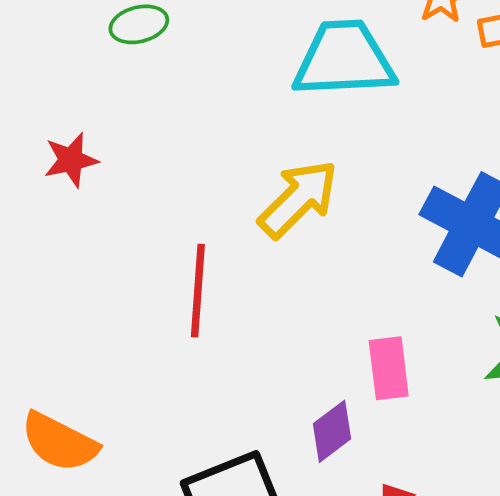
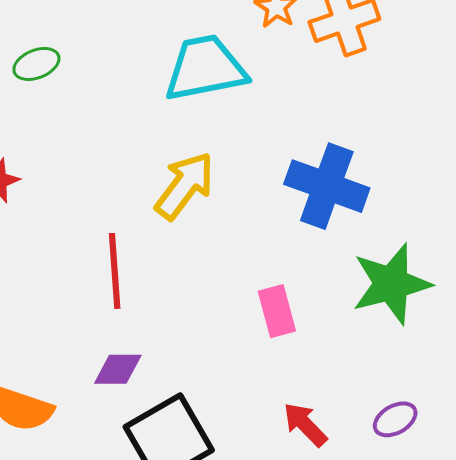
purple diamond: (332, 431) -> (118, 369), moved, turned 45

